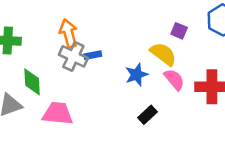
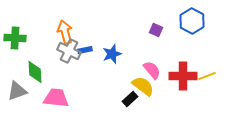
yellow semicircle: (163, 54) -> (143, 86), moved
blue star: (137, 75) -> (112, 54), moved

